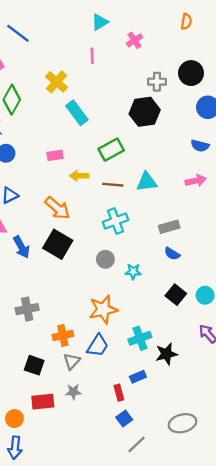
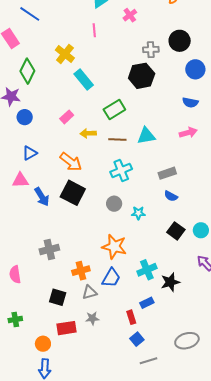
pink rectangle: (55, 155) -> (67, 117), turned -32
orange star: (103, 309) -> (114, 247), turned 30
gray triangle: (72, 361) -> (90, 292), turned 35
gray line: (137, 444) -> (148, 361), turned 30

